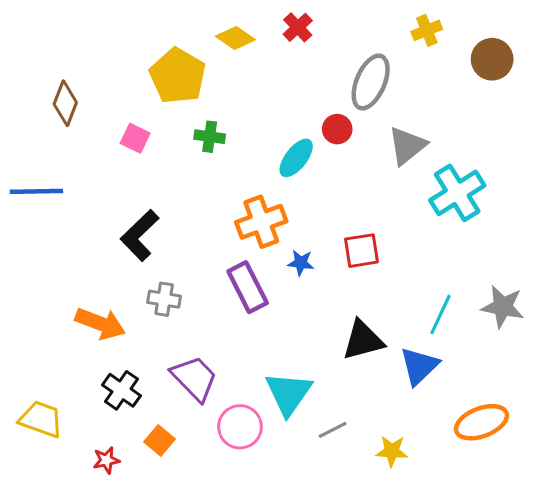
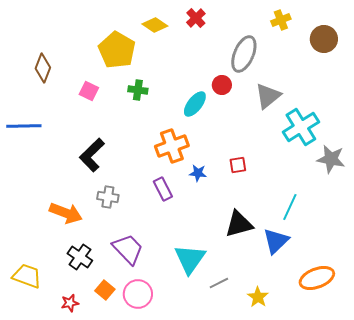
red square: (361, 251) -> (238, 165), size x0.7
purple rectangle: (248, 287) -> (163, 189), size x0.7
gray star: (503, 307) -> (331, 159), moved
pink circle: (240, 427) -> (138, 294), moved
yellow star: (392, 451) -> (258, 297), turned 30

